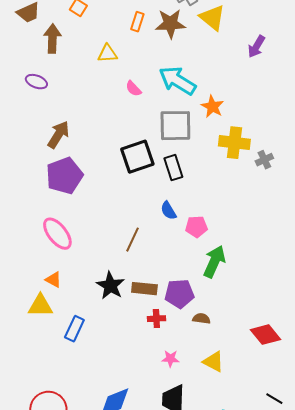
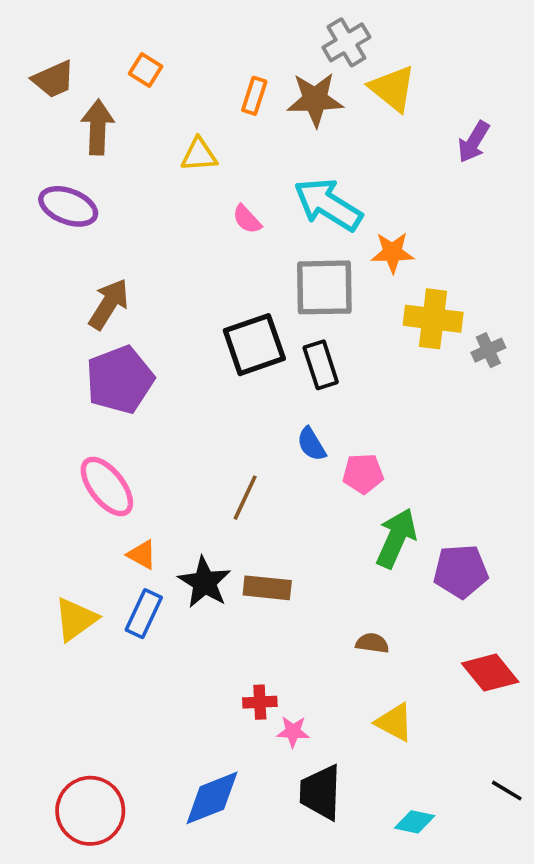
purple ellipse: (36, 82) -> (68, 206), size x1.4
orange star: (212, 107) -> (393, 252), turned -30
orange triangle: (53, 280) -> (142, 555), moved
purple pentagon: (179, 294) -> (461, 571), moved
yellow triangle: (40, 306) -> (76, 619), turned -36
red cross: (156, 319) -> (260, 702), moved
blue rectangle: (74, 329) -> (144, 614), moved
pink star: (170, 359) -> (293, 732), moved

